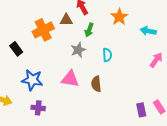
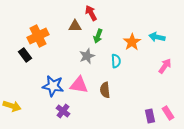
orange star: (119, 17) -> (132, 42), moved
orange cross: (43, 30) -> (38, 36), moved
blue star: (32, 80) -> (53, 86), moved
purple cross: (38, 108) -> (63, 111), moved, turned 32

